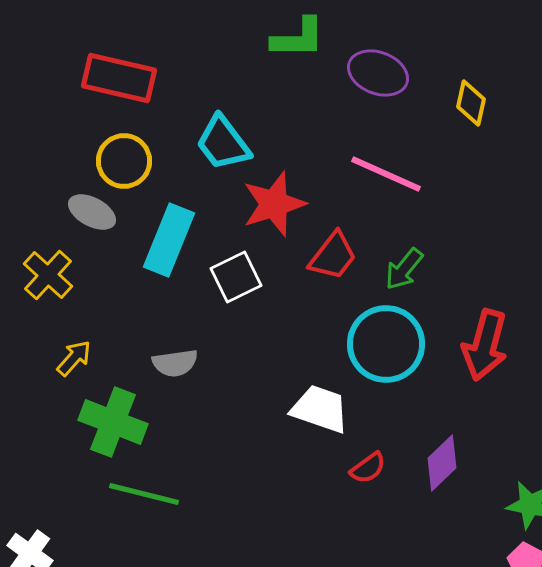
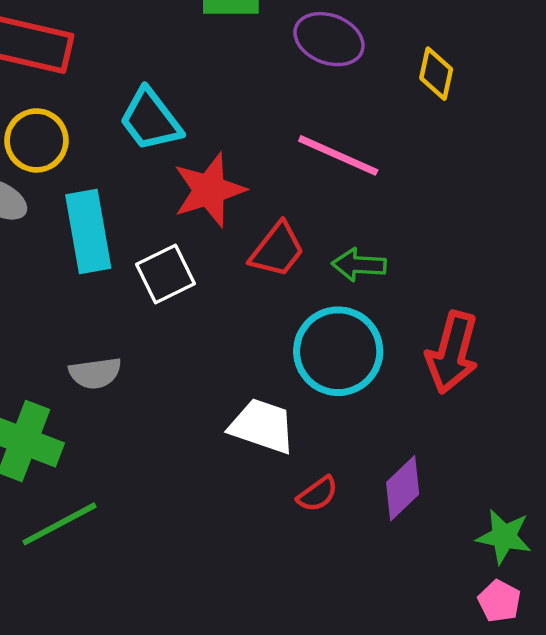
cyan rectangle: (169, 240) -> (88, 231), turned -32
green arrow: (404, 269) -> (359, 265), turned 54
green line: (144, 494) -> (59, 524), turned -42

